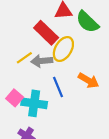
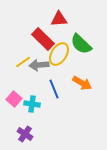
green semicircle: (87, 22) -> (81, 44), moved
cyan cross: (34, 103) -> (32, 104), size x0.7

